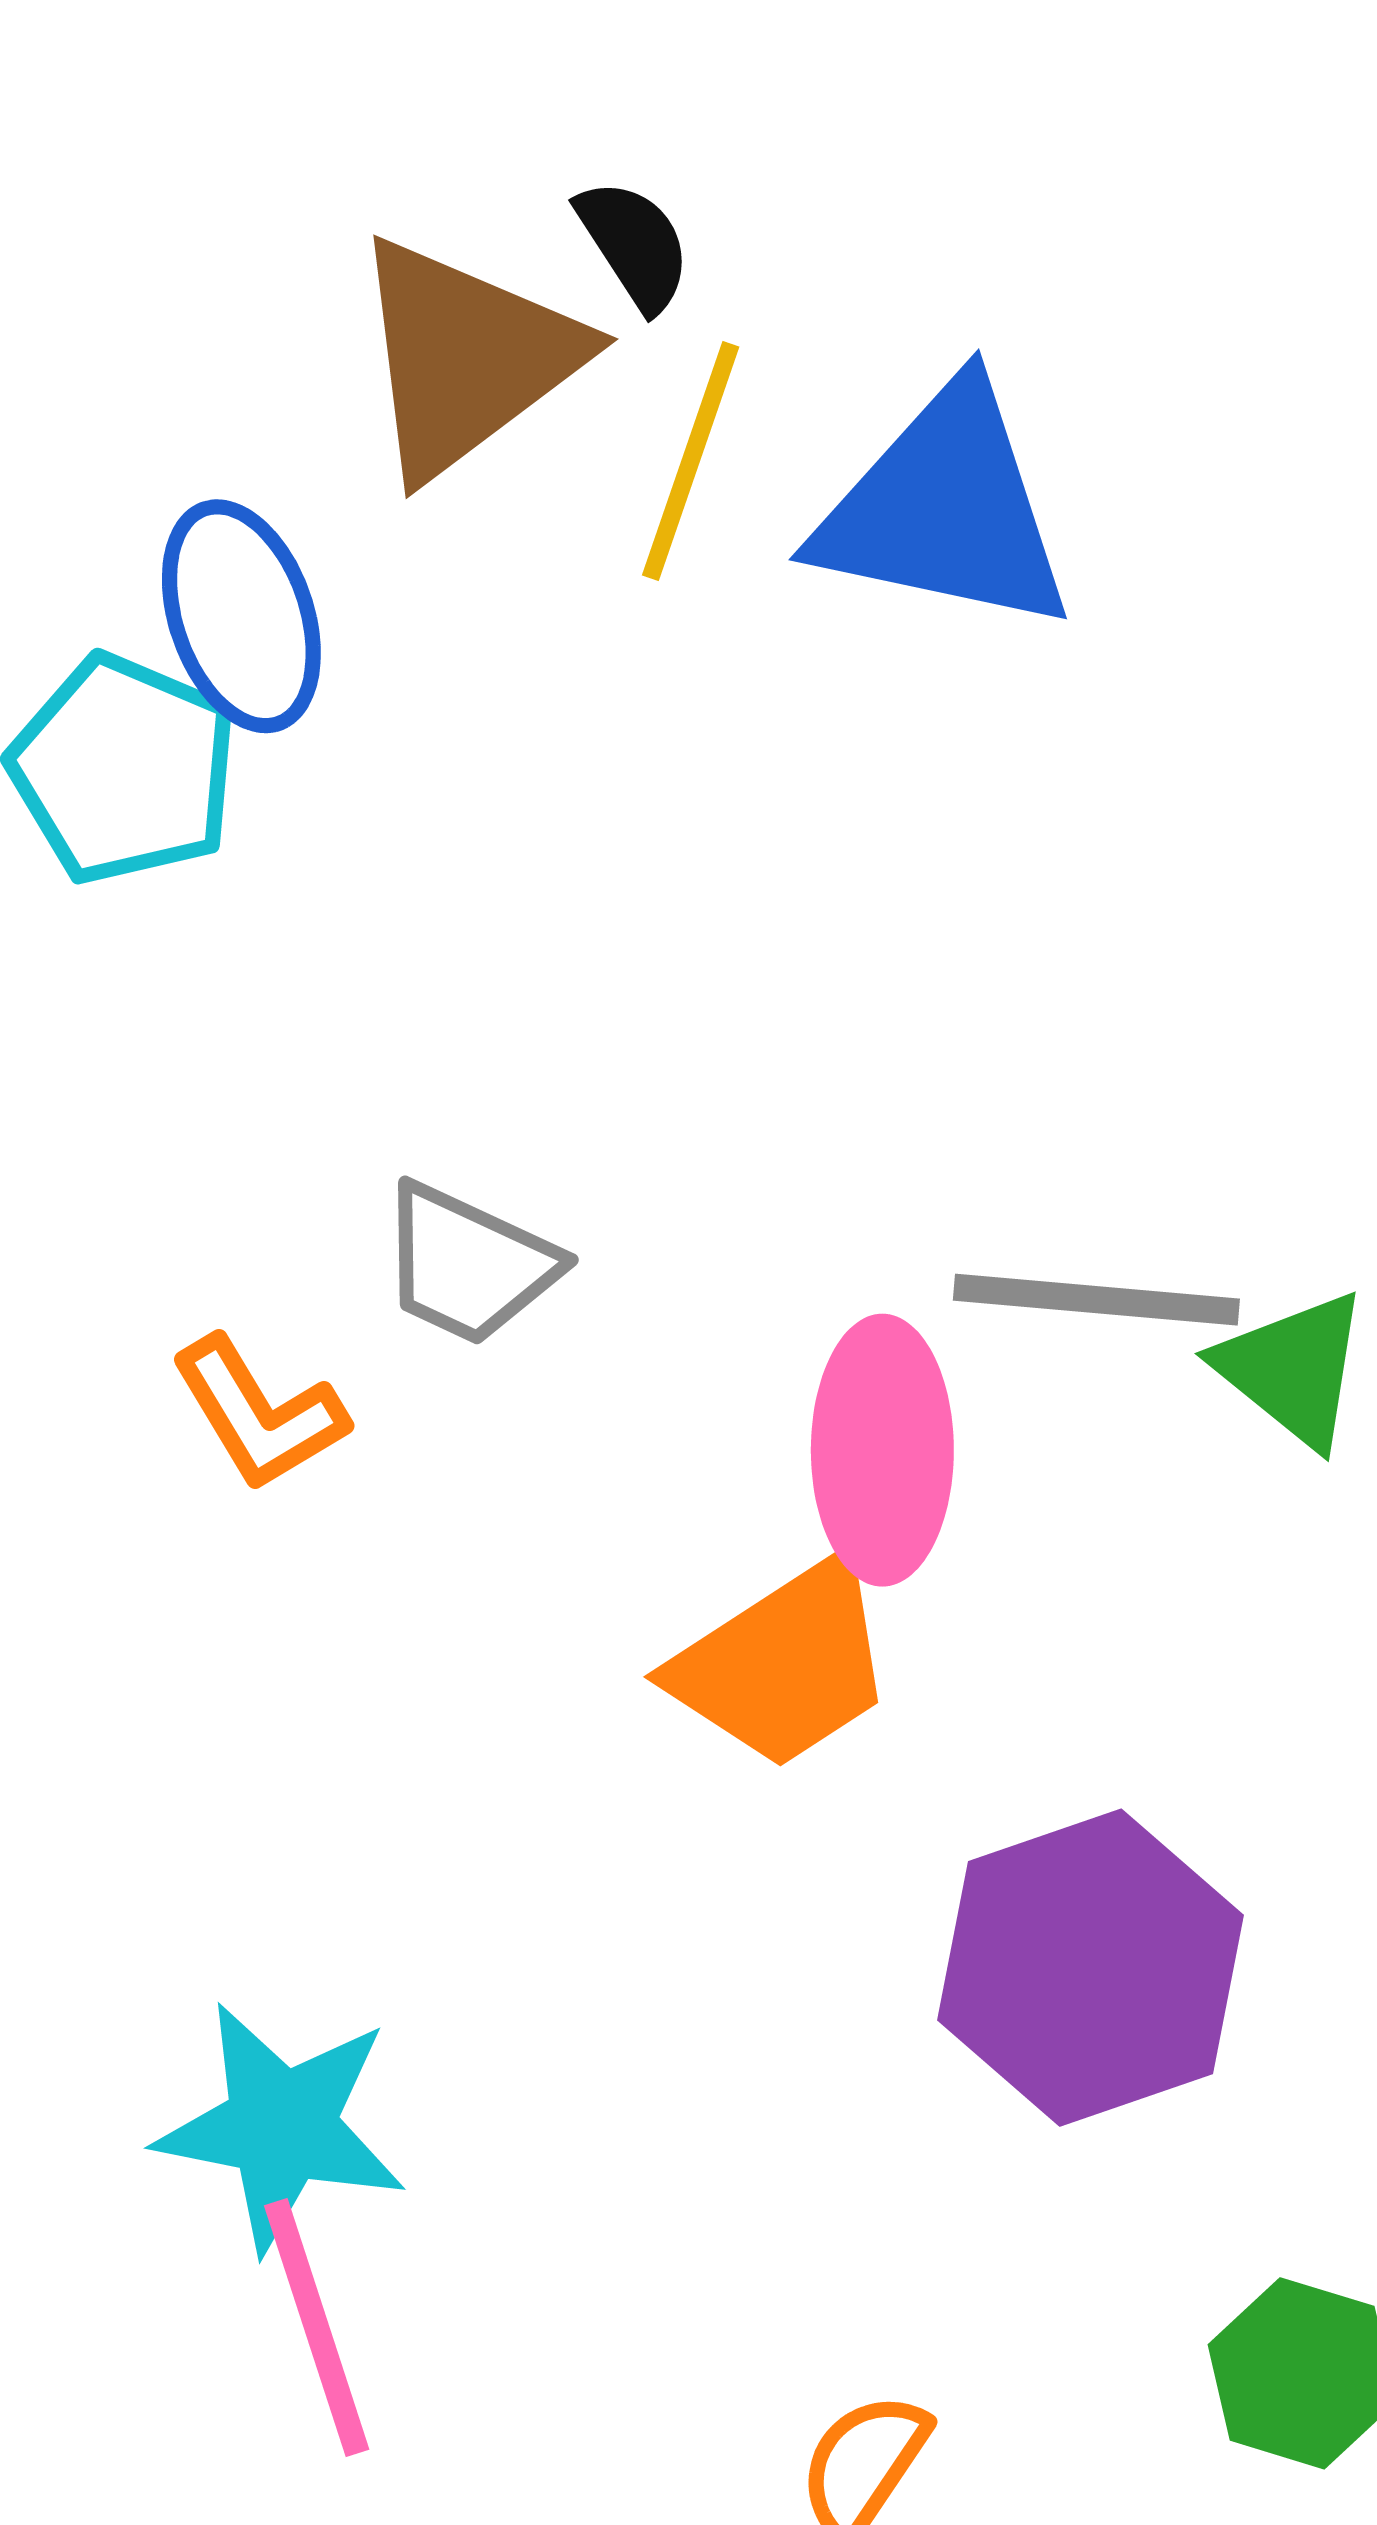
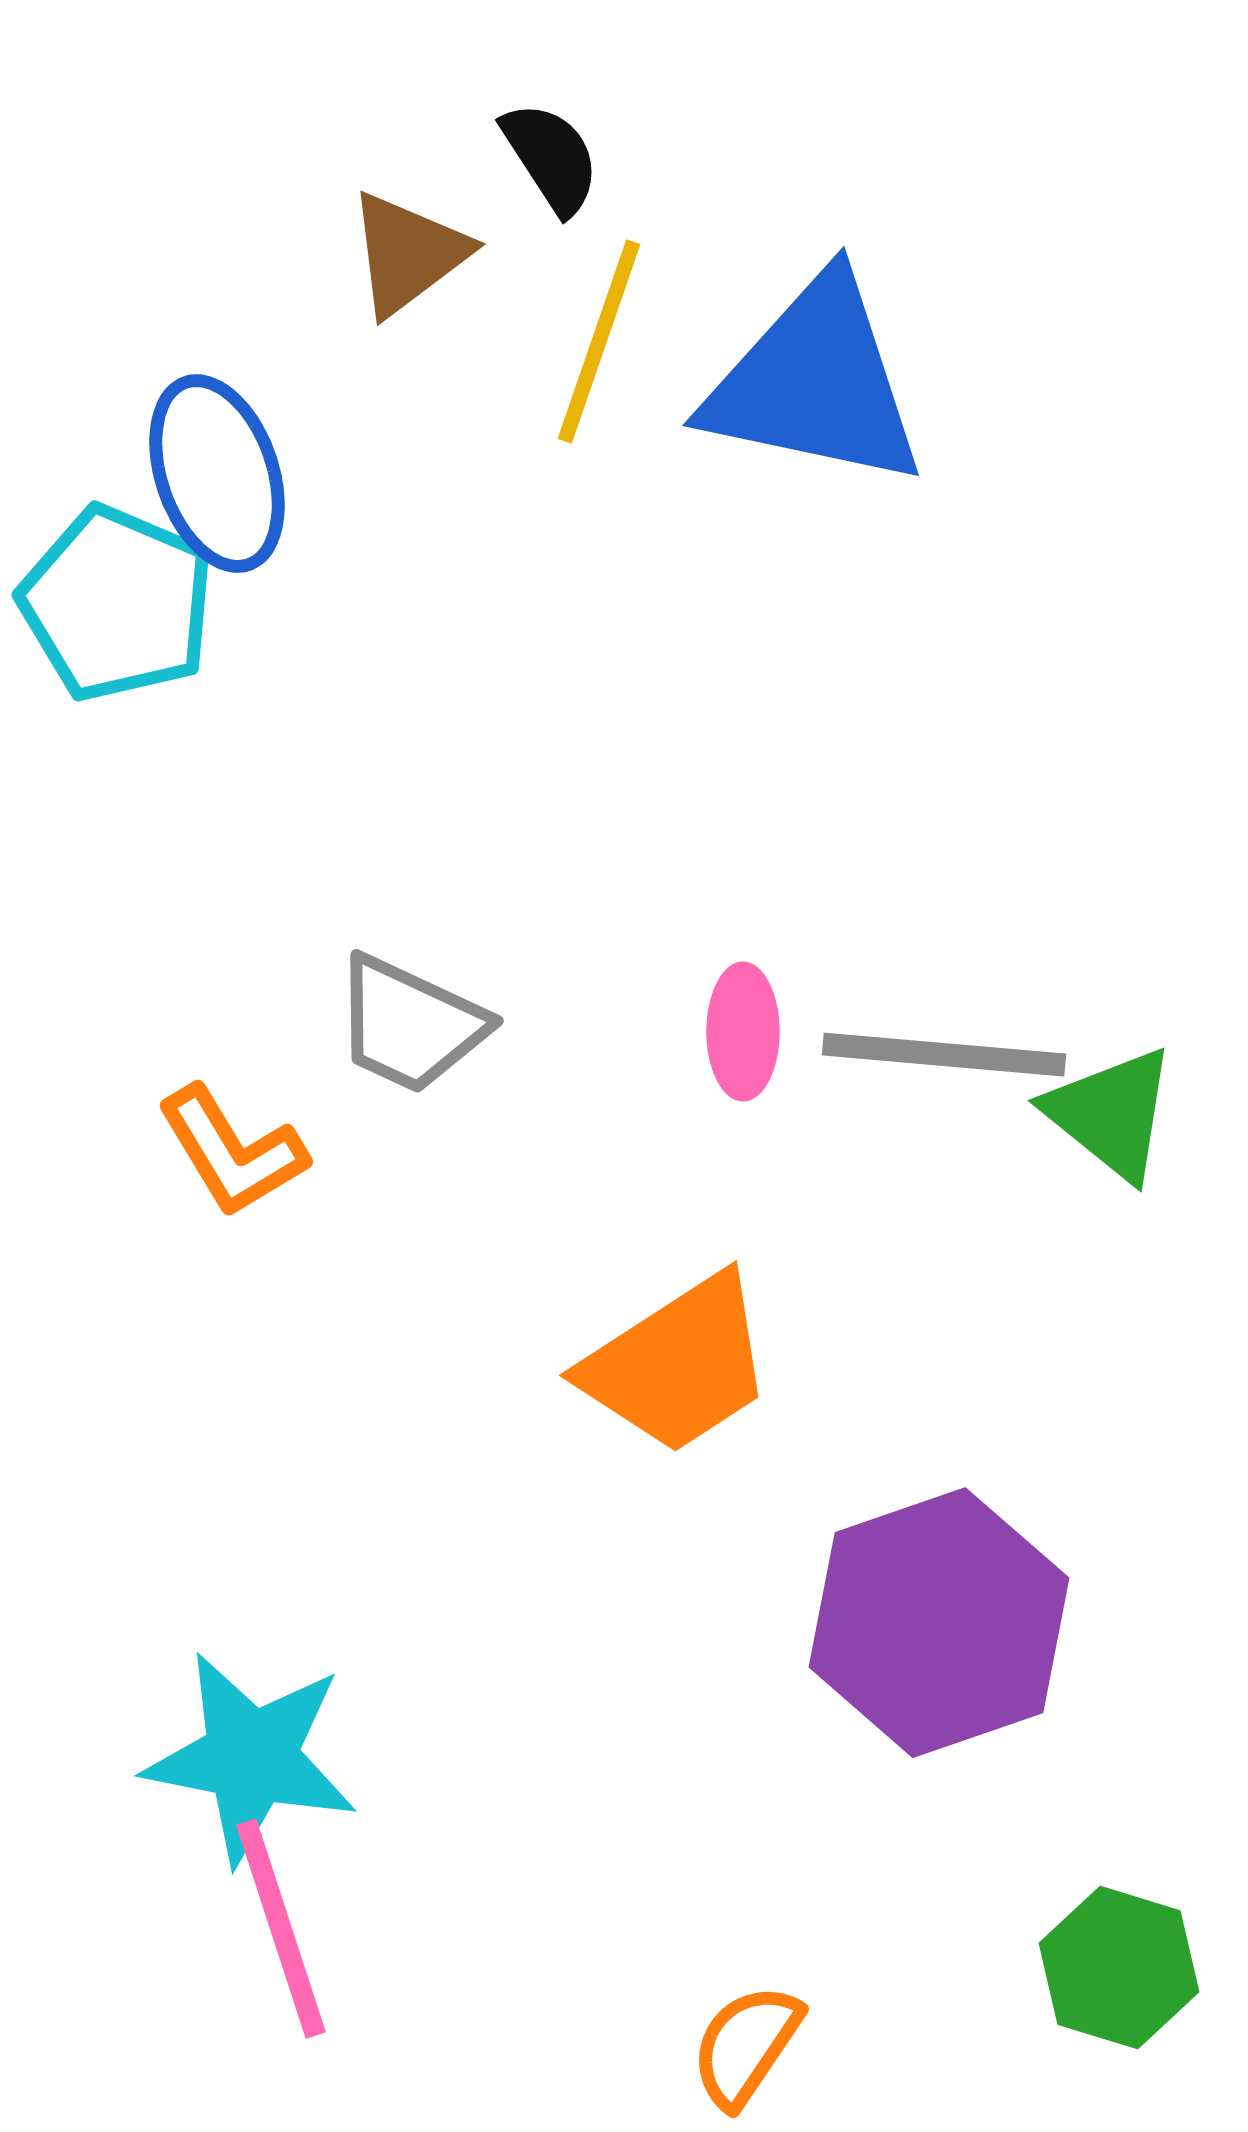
brown triangle: (466, 358) -> (408, 254), size x0.6
pink ellipse: (882, 1450) -> (743, 1032), moved, size x0.6

